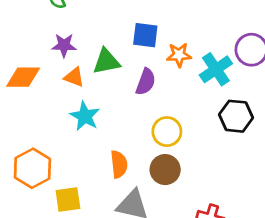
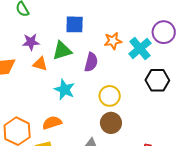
blue square: (145, 35) -> (75, 24), moved
cyan star: (85, 116) -> (65, 90), moved
orange semicircle: (119, 164) -> (52, 123), moved, turned -96

